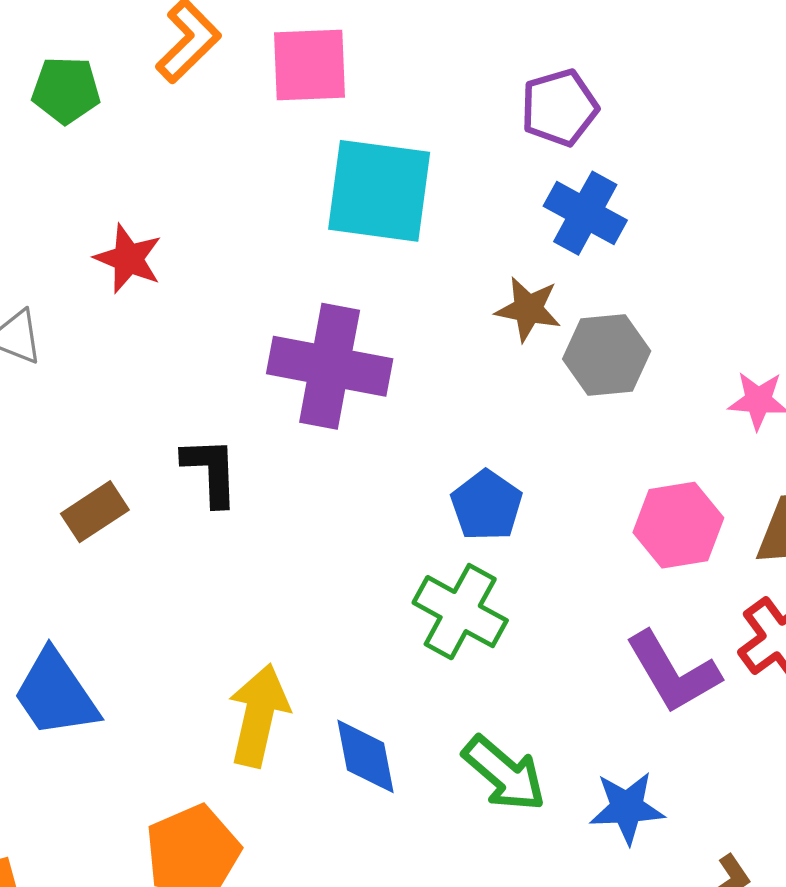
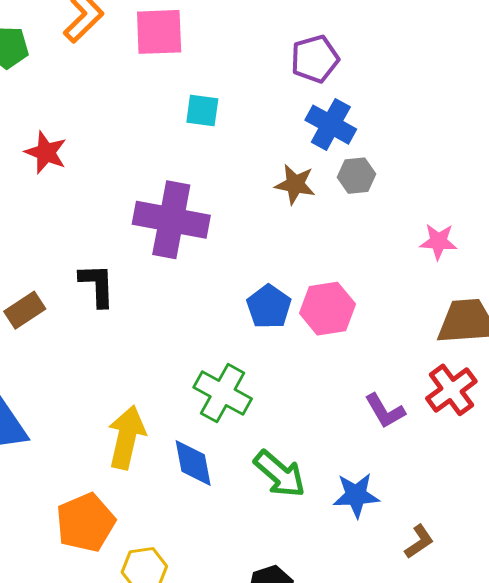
cyan square: (379, 191) -> (202, 110), size x0.5
gray hexagon: (607, 355) -> (356, 176), moved, size x0.7
pink hexagon: (678, 525) -> (327, 309), moved
green cross: (460, 612) -> (223, 393), moved
purple L-shape: (673, 672) -> (385, 411), size x0.7

